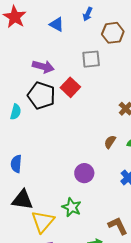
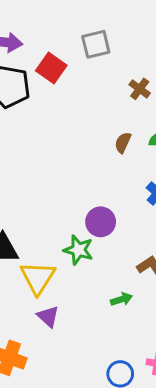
gray square: (91, 59) -> (96, 44), moved
purple circle: (84, 173) -> (101, 222), moved

